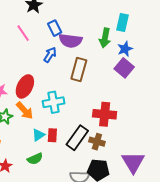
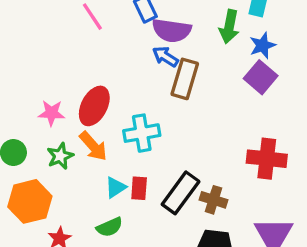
blue arrow: (50, 55) -> (165, 57), moved, turned -91
red cross: (105, 114) -> (267, 159), moved

